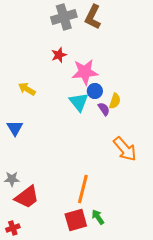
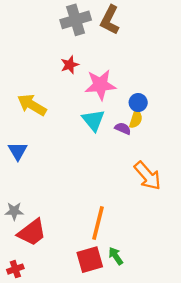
yellow arrow: (27, 89) -> (32, 105), size x1.4
blue circle: (95, 91) -> (138, 103), moved
purple semicircle: (104, 109) -> (123, 129), turned -32

